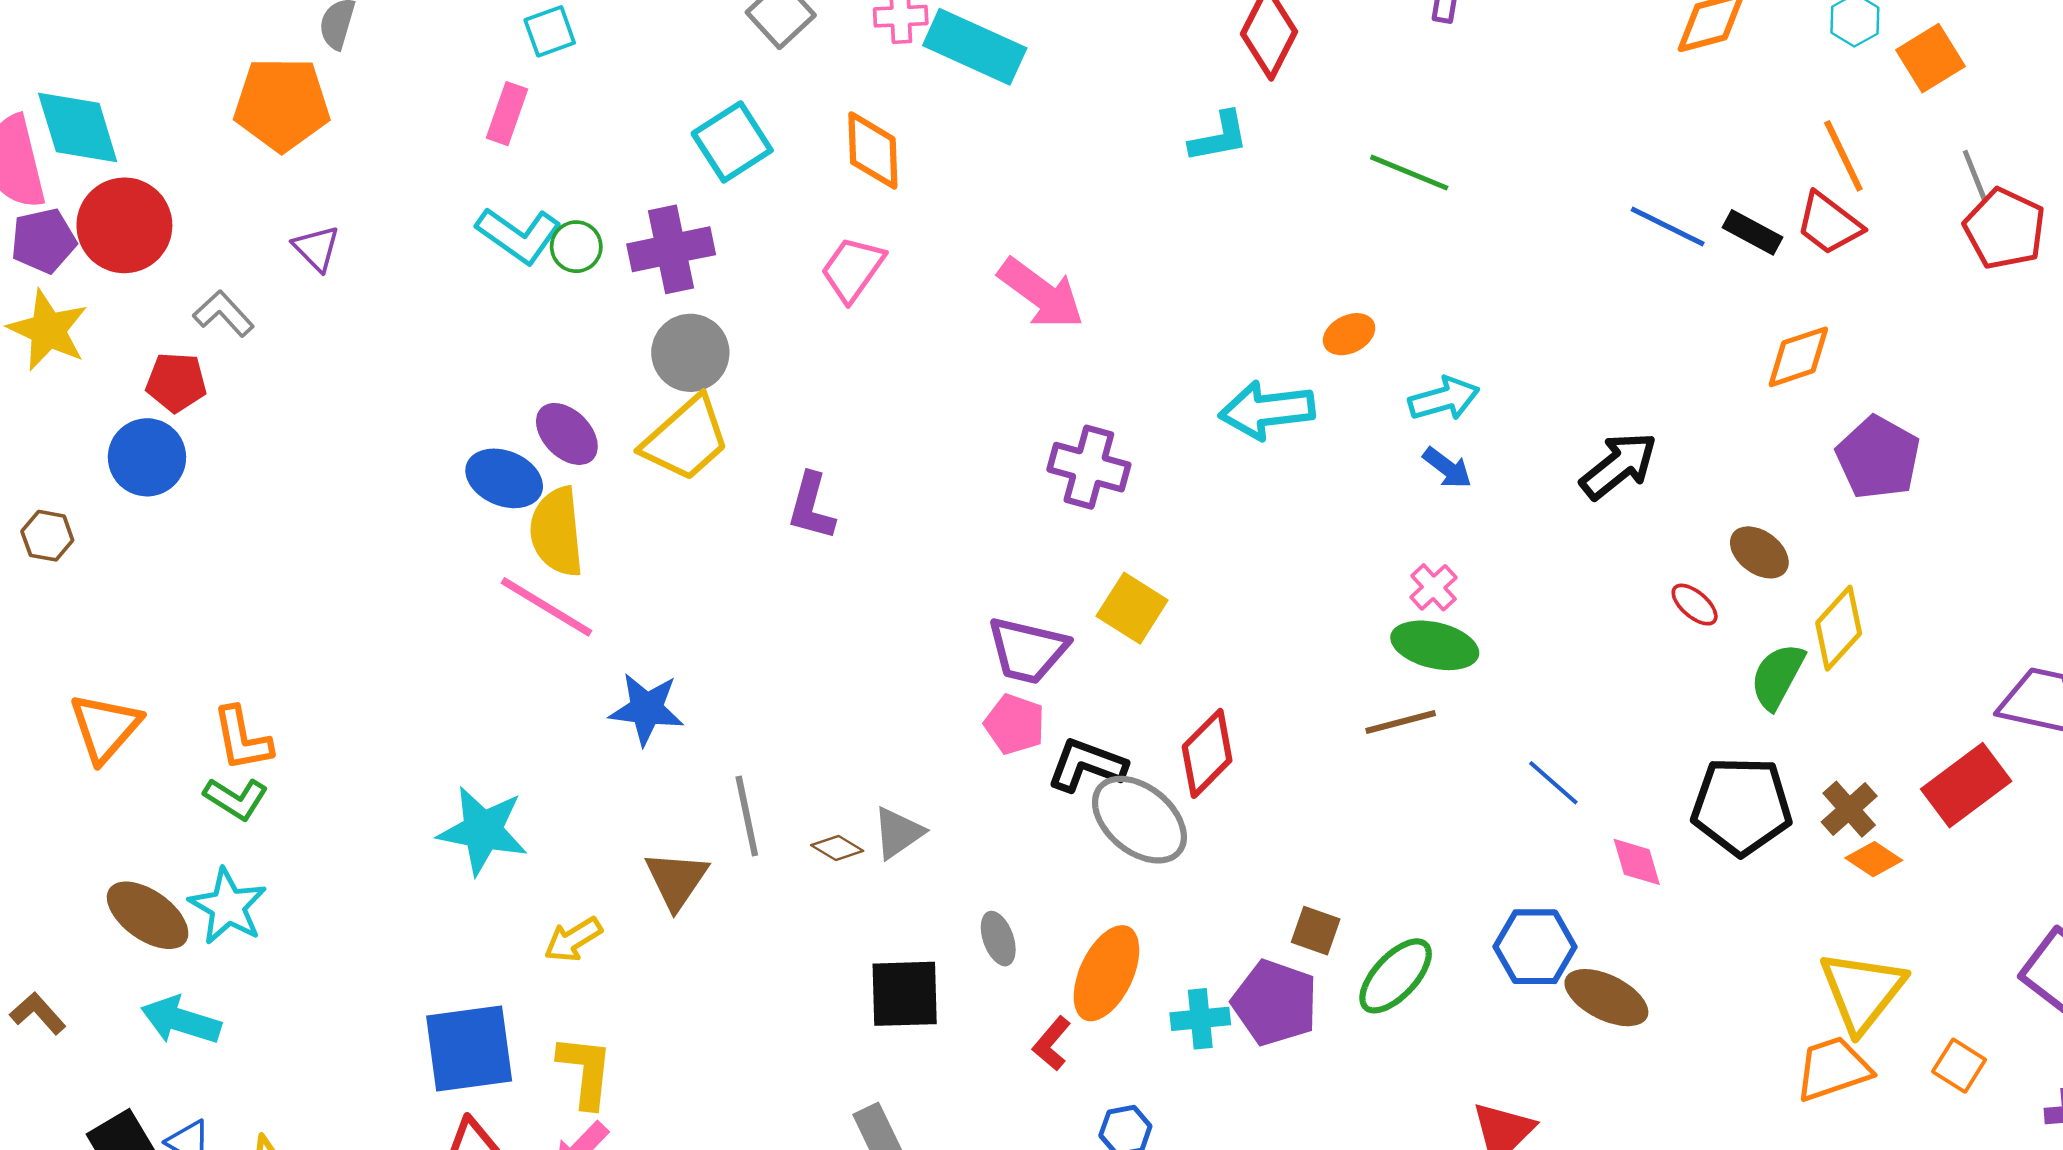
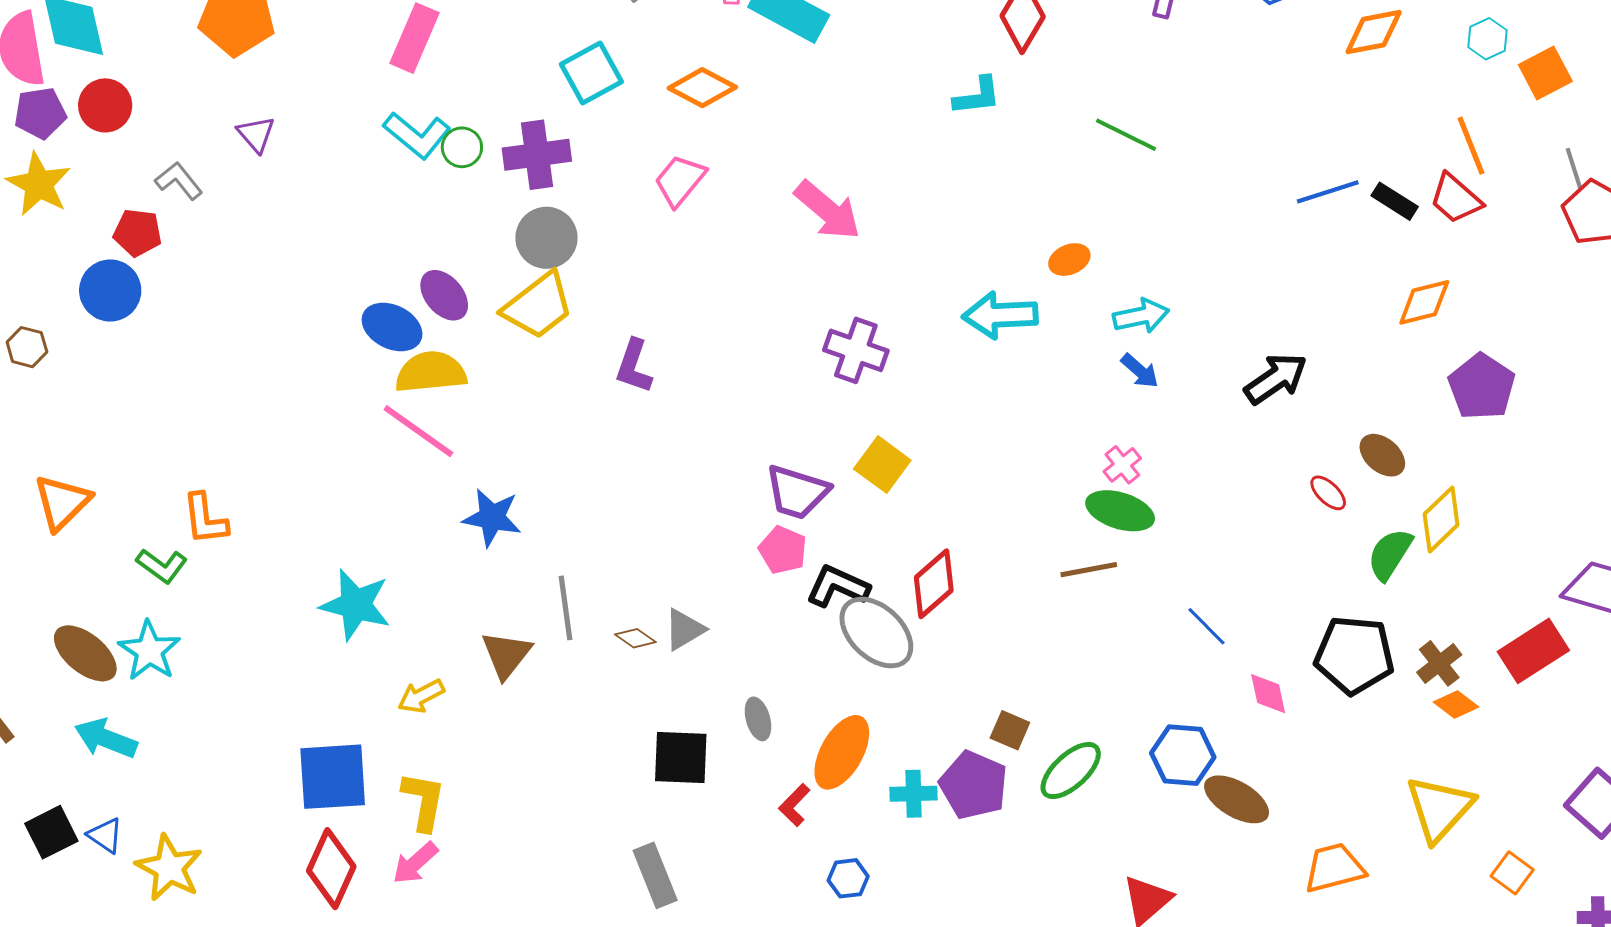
pink rectangle: (507, 114) -> (415, 38), size x1.4
orange diamond: (873, 150) -> (702, 88), turned -64
red circle: (124, 225) -> (105, 105), size x0.7
blue line: (1668, 227) -> (1328, 192), turned -48
yellow semicircle: (557, 532) -> (431, 372), turned 86
orange L-shape: (242, 739) -> (205, 519), moved
orange trapezoid: (1833, 1069) -> (1334, 868), moved

